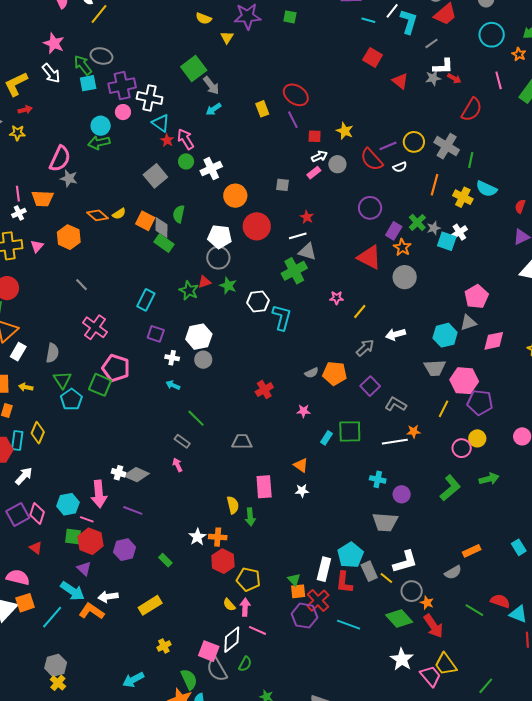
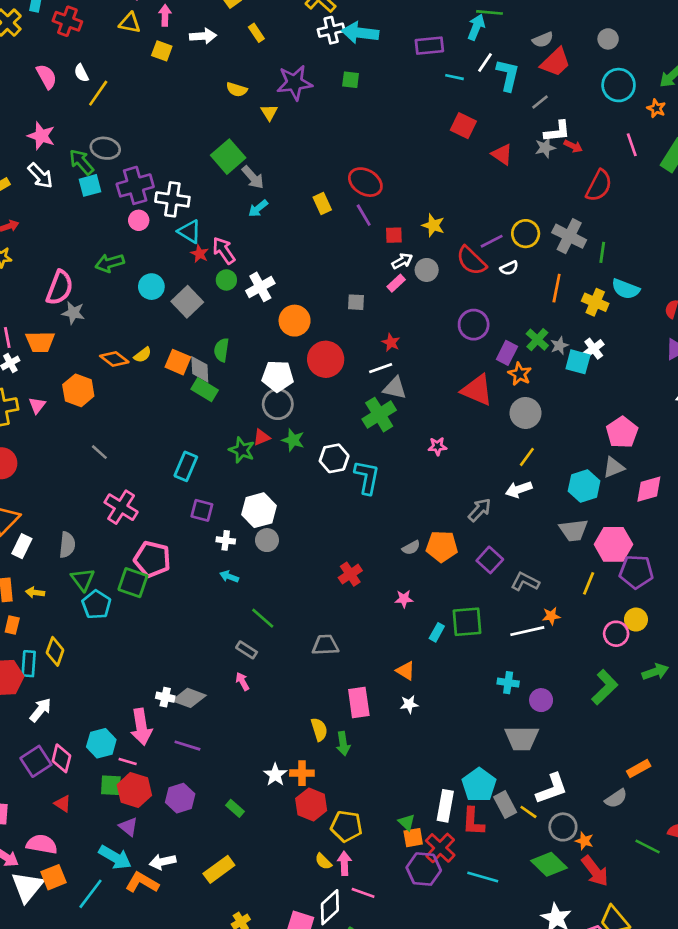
cyan circle: (101, 126) -> (151, 287), moved
yellow line: (360, 312) -> (527, 457), moved

